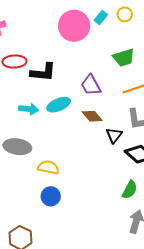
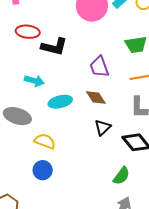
cyan ellipse: (59, 105) -> (60, 102), moved
black triangle: (114, 135) -> (103, 127), moved

